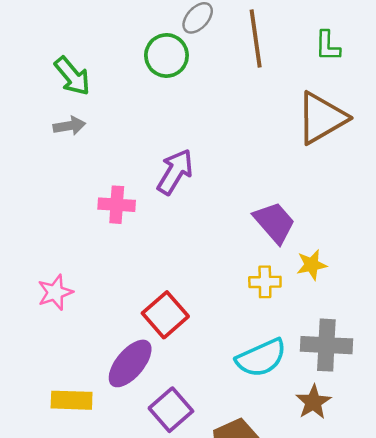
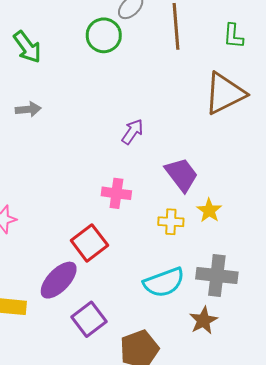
gray arrow: (69, 126) -> (28, 109), moved
purple arrow: (175, 172) -> (132, 132), moved, size x0.7
pink cross: (117, 205) -> (116, 193), moved
yellow star: (312, 265) -> (209, 210), turned -30

